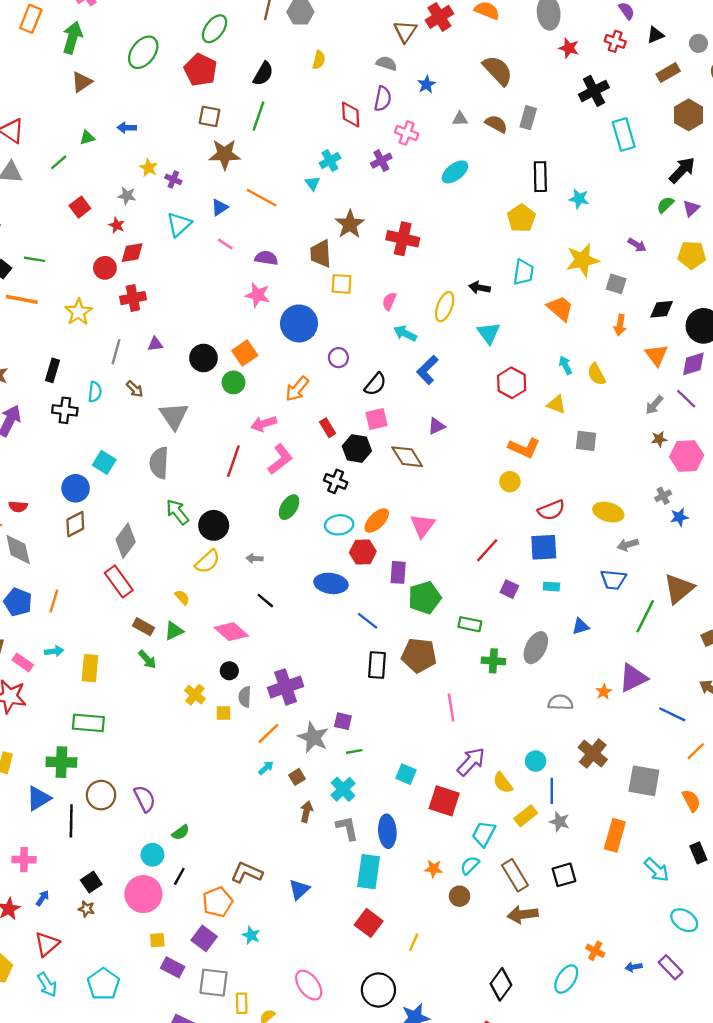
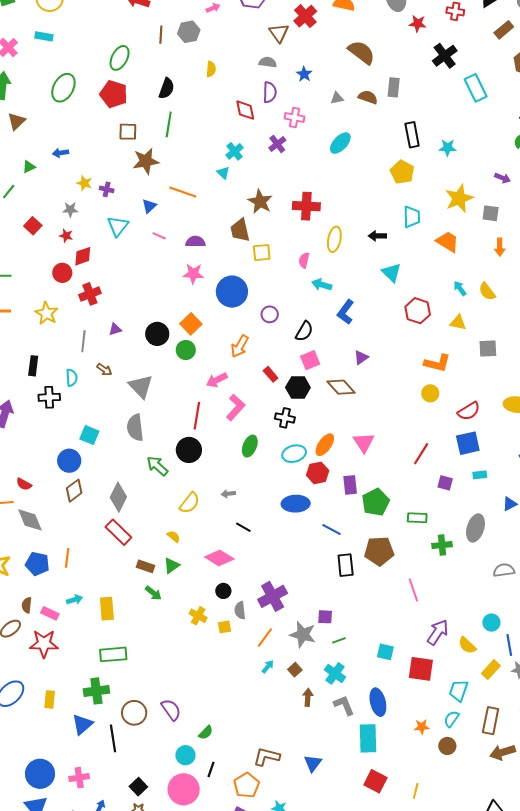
yellow ellipse: (445, 307) -> (334, 239), moved
red semicircle: (18, 507) -> (24, 484), turned 35
black circle: (214, 525) -> (189, 450), moved
brown rectangle: (515, 875) -> (491, 721), turned 52

